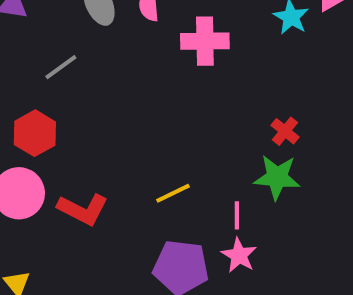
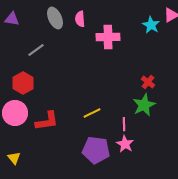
green star: (277, 177) -> (144, 105), turned -30
red L-shape: (83, 209) -> (47, 121), turned -35

